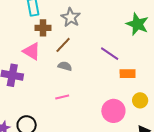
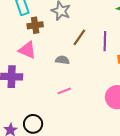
brown line: (63, 45) -> (79, 37), moved
purple line: (110, 54) -> (105, 41), turned 66

